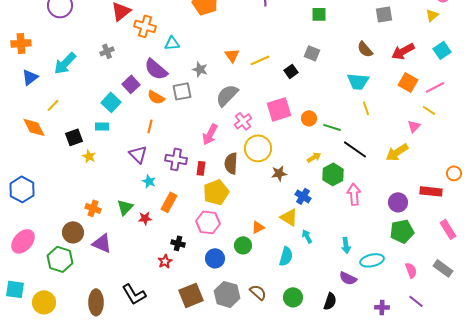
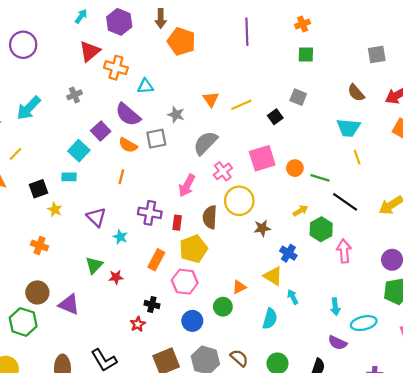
purple triangle: (138, 154) -> (96, 217), moved
orange rectangle: (169, 202) -> (156, 260), moved
orange cross: (93, 208) -> (40, 246), moved

